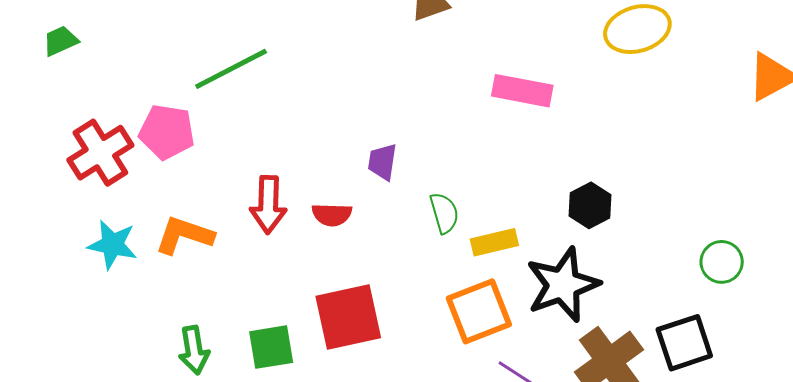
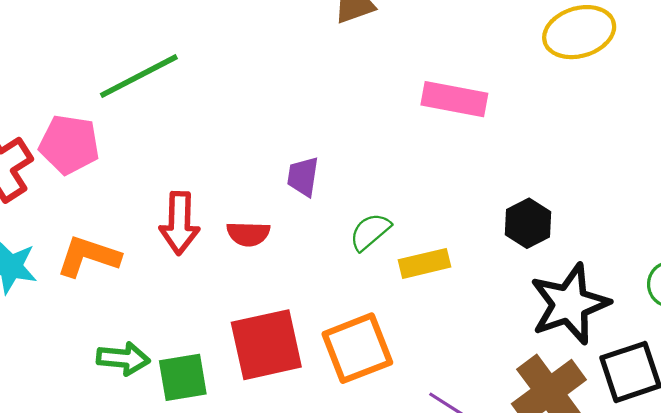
green semicircle: (444, 213) -> (370, 232), turned -114
black star: (563, 285) -> (570, 304), moved
orange square: (479, 311) -> (357, 348), moved
green arrow: (194, 350) -> (123, 358), moved, turned -75

